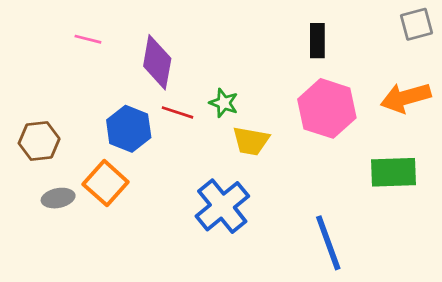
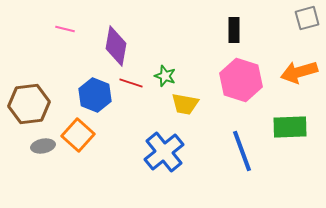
brown hexagon: (39, 141) -> (29, 104), size x1.4
blue line: (328, 243) -> (242, 151), moved

